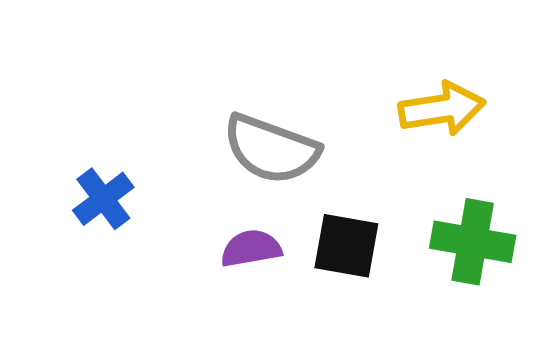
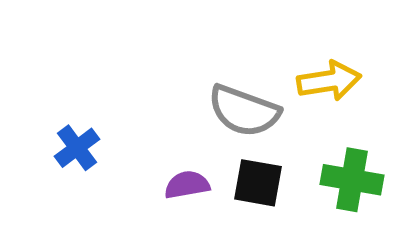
gray semicircle: (271, 149) -> (244, 111), moved

